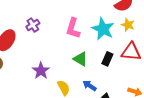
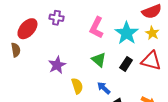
purple cross: (33, 25) -> (56, 18), turned 32

